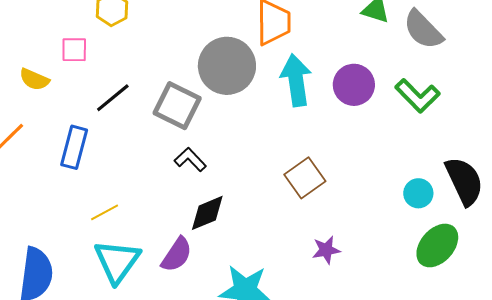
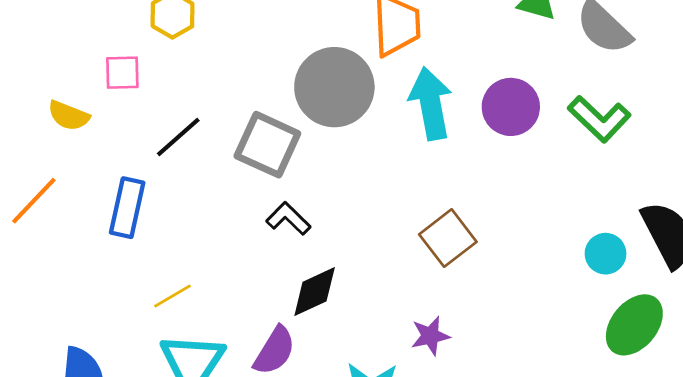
purple star: (326, 250) -> (430, 336), moved

